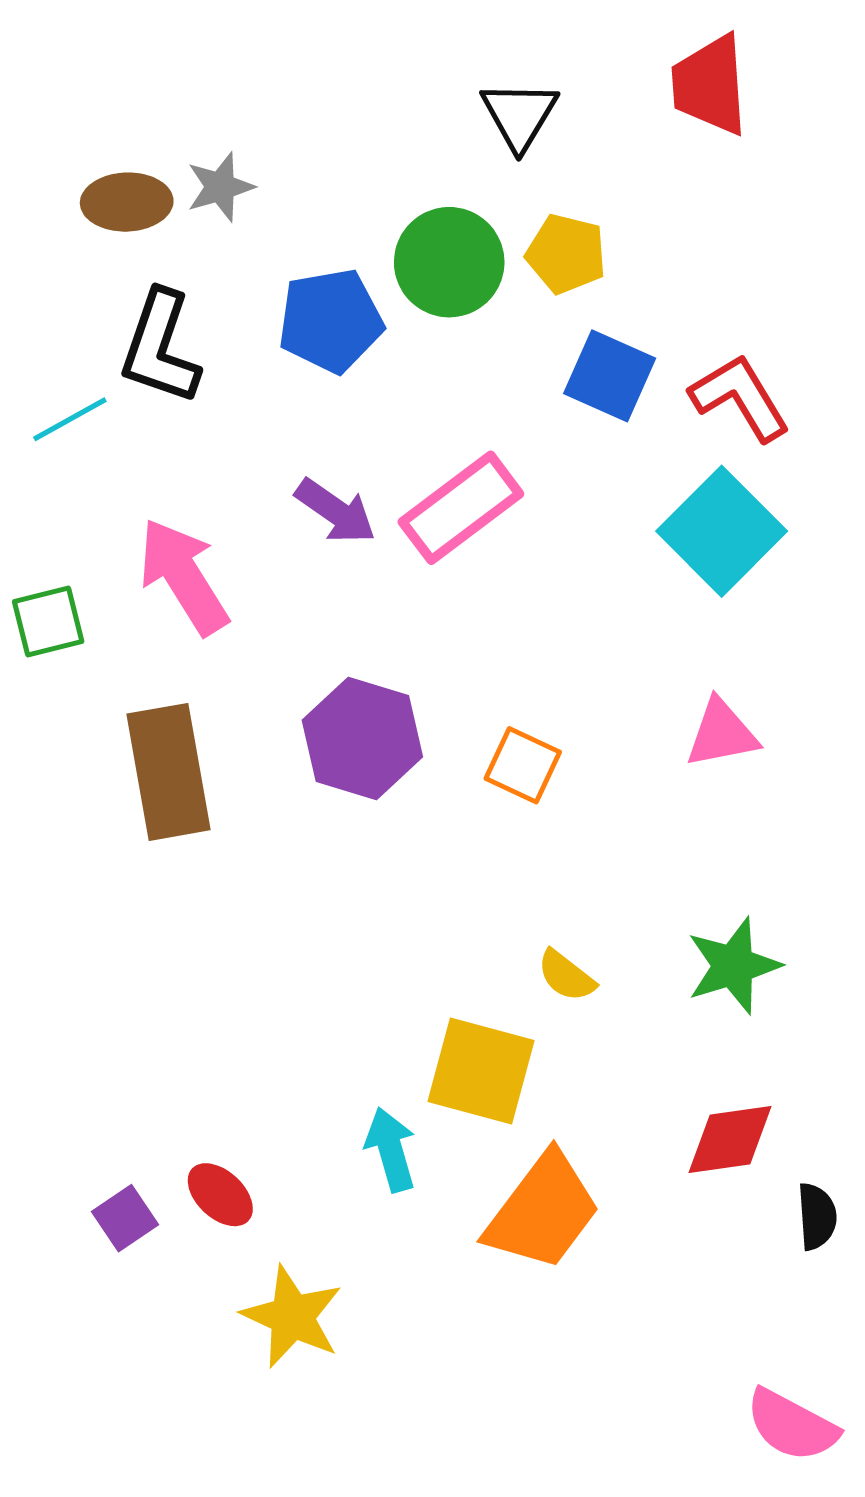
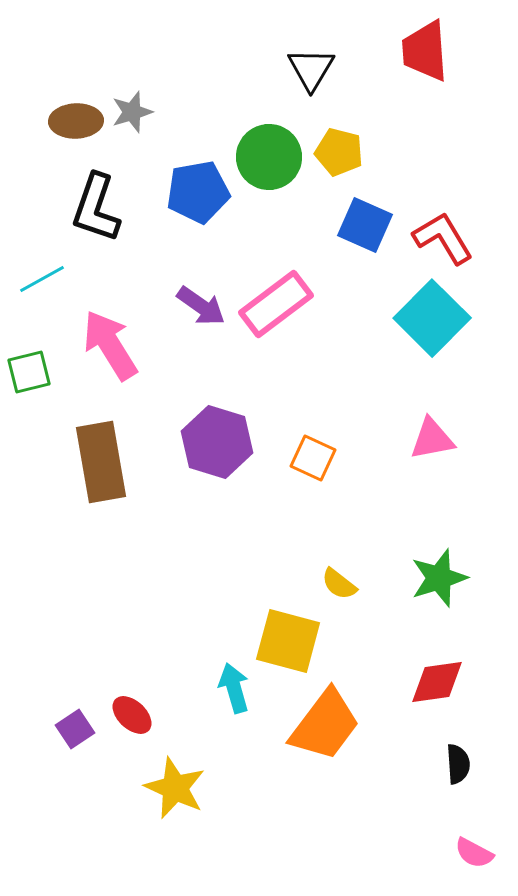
cyan line: (70, 419) -> (42, 279), moved
black semicircle: (817, 1216) -> (458, 764), moved
pink semicircle: (792, 1425) -> (474, 853), size x0.7

